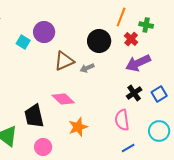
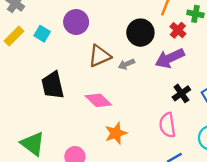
cyan square: (23, 42) -> (42, 34), moved
purple arrow: (138, 63) -> (170, 58), moved
black trapezoid: (34, 116) -> (53, 85), moved

